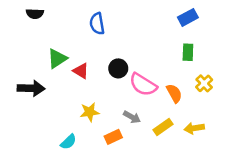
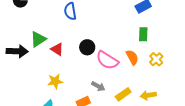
black arrow: (31, 88) -> (17, 51), moved
orange semicircle: (174, 93) -> (132, 57), moved
yellow star: (90, 112) -> (55, 81), moved

